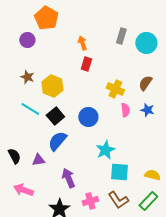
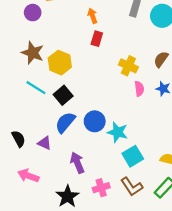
brown star: (27, 77) -> (33, 53), size x1.5
blue circle: (88, 117) -> (95, 121), moved
cyan star: (105, 150) -> (117, 132), turned -30
purple triangle: (38, 160) -> (45, 143), turned 32
cyan square: (119, 172) -> (133, 156), turned -36

